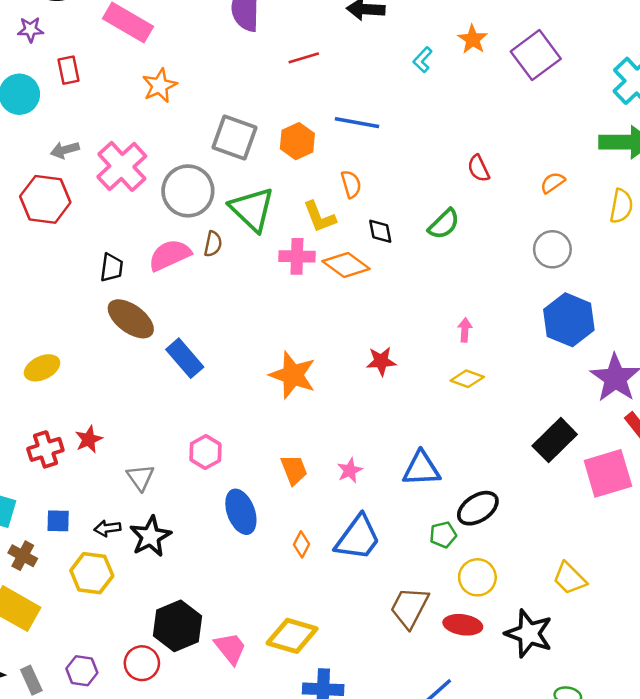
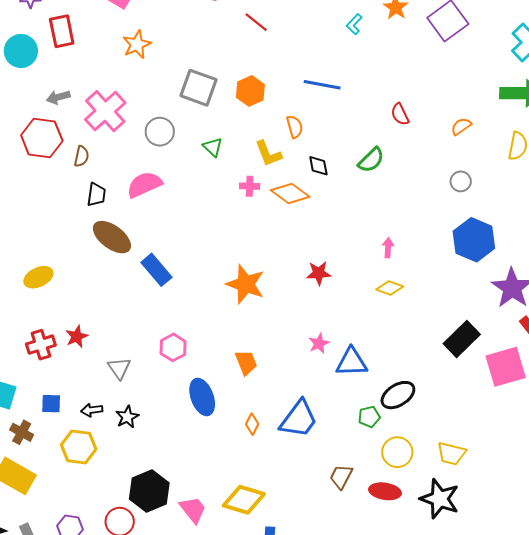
red line: (304, 58) -> (256, 22), turned 55
red rectangle: (69, 70) -> (62, 31), size x1.4
blue line: (357, 123) -> (322, 85), moved
gray circle: (188, 191) -> (160, 132), size x0.7
green triangle: (252, 209) -> (213, 147), size x0.5
brown semicircle: (213, 244) -> (81, 156), moved
gray circle: (552, 249) -> (461, 181), size x0.7
pink cross: (297, 256) -> (250, 186), size x0.7
pink star: (350, 470) -> (319, 343), moved
black star: (150, 536) -> (127, 417), size x0.7
yellow trapezoid: (570, 578) -> (451, 454), moved, turned -32
brown trapezoid: (410, 607) -> (341, 477), size x0.7

